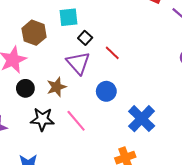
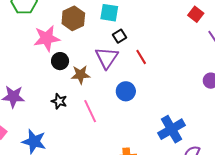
black circle: (25, 88) -> (60, 61), moved
black star: (42, 119) -> (59, 101), size x0.7
blue cross: (142, 119) -> (172, 129), moved

